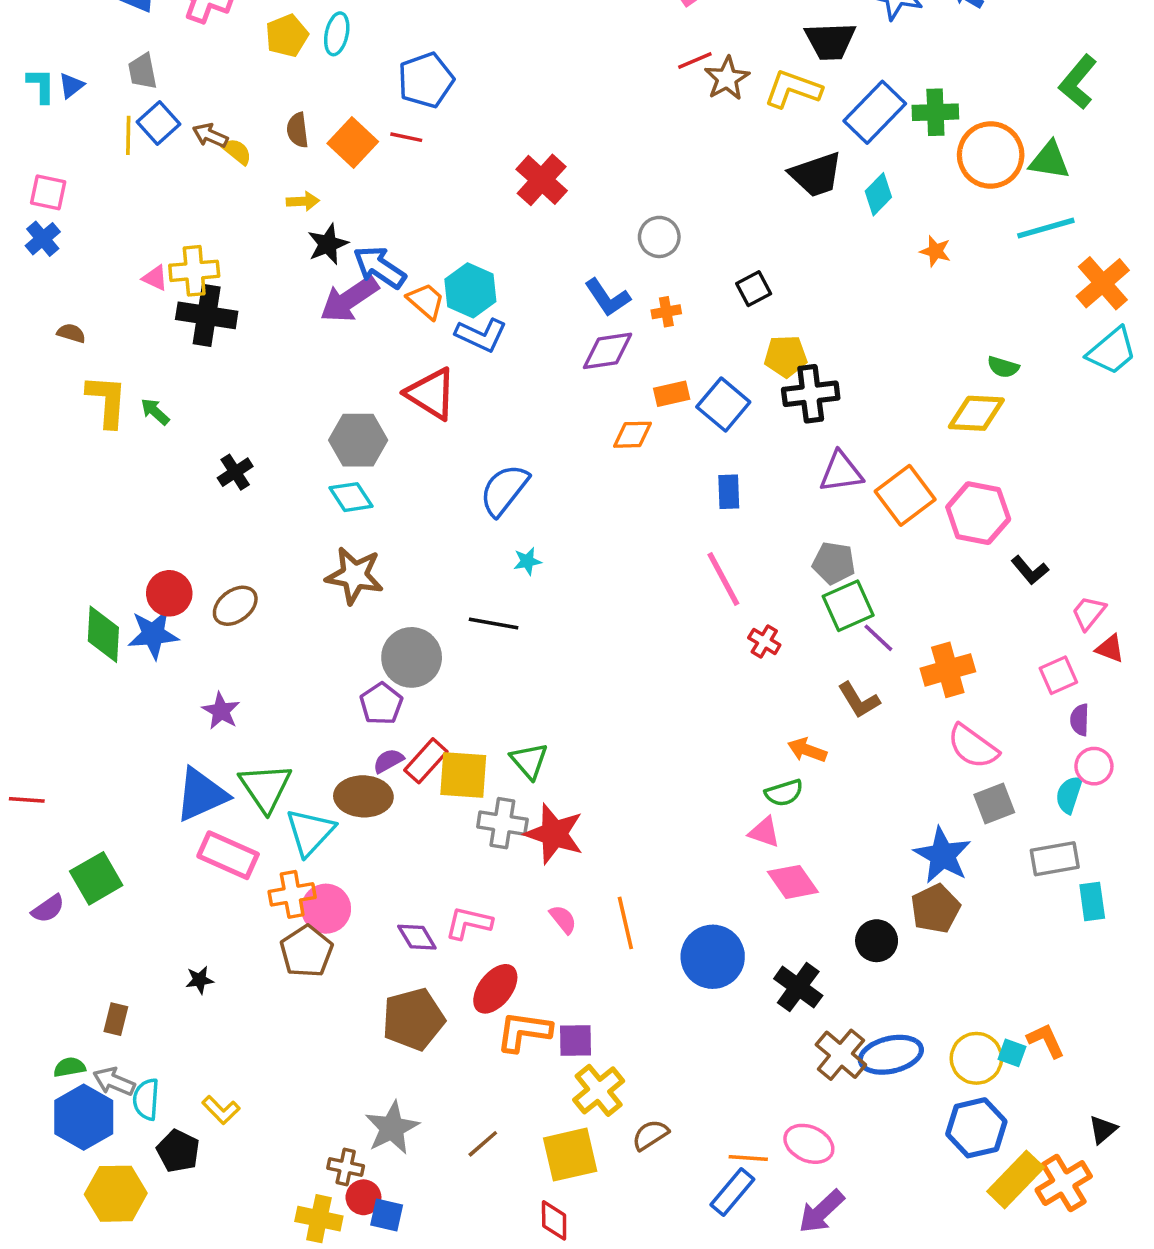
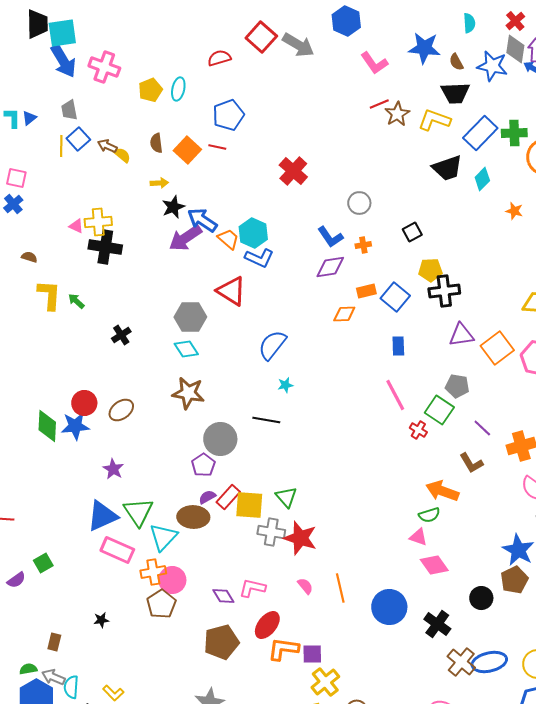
green square: (848, 606) -> (439, 410), moved, turned -32
orange arrow: (807, 750) -> (442, 491), size x1.5
green square: (96, 878) -> (43, 563), size x0.7

